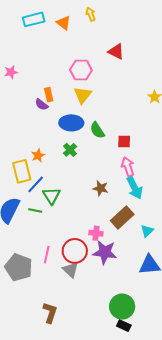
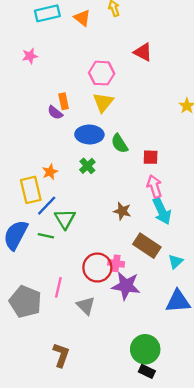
pink star: (11, 72) -> (30, 56), moved
brown rectangle: (122, 218) -> (147, 246), turned 75
red circle: (75, 251) -> (97, 268), moved

